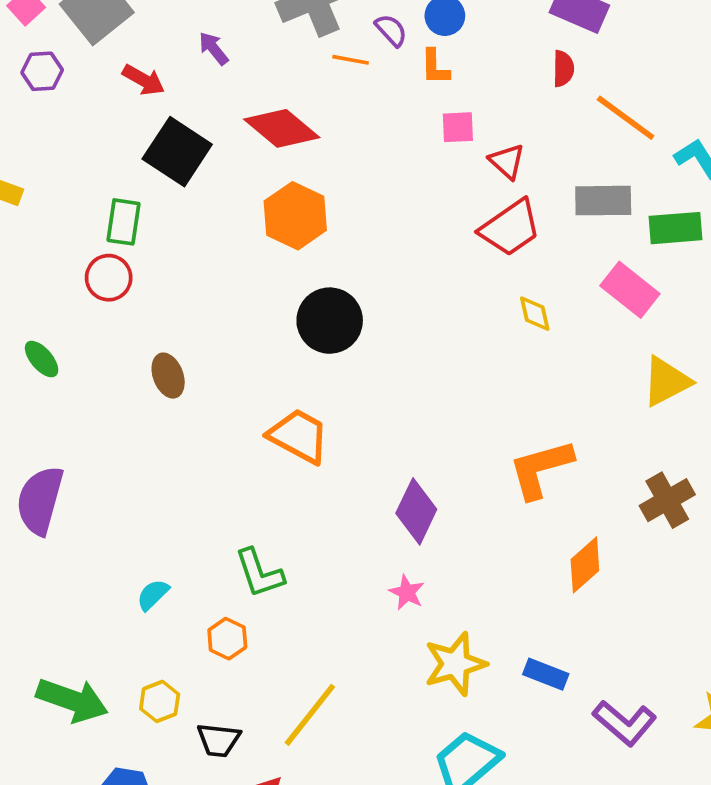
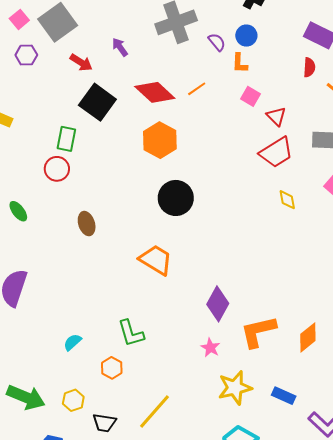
orange line: (351, 60) -> (197, 89), moved, turned -48
pink square: (458, 127) -> (251, 96), turned 30
orange L-shape: (541, 469) -> (258, 332), moved

